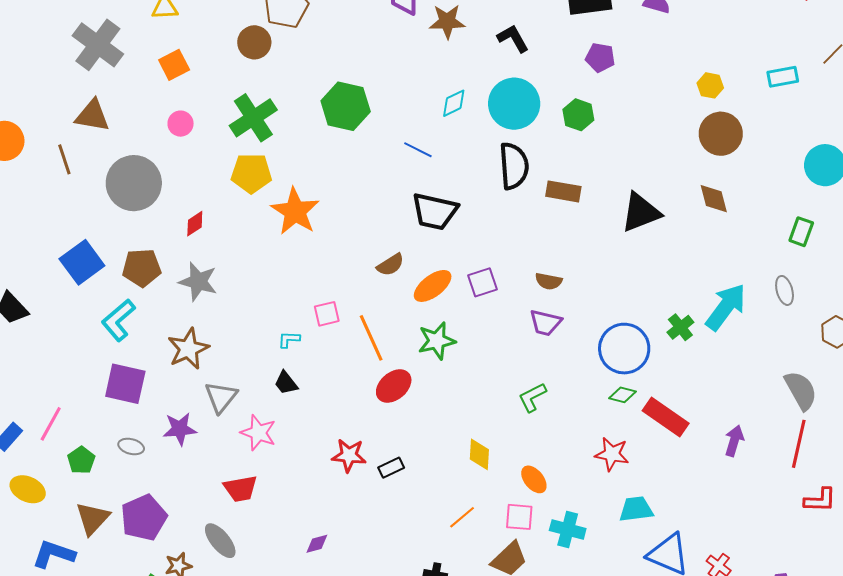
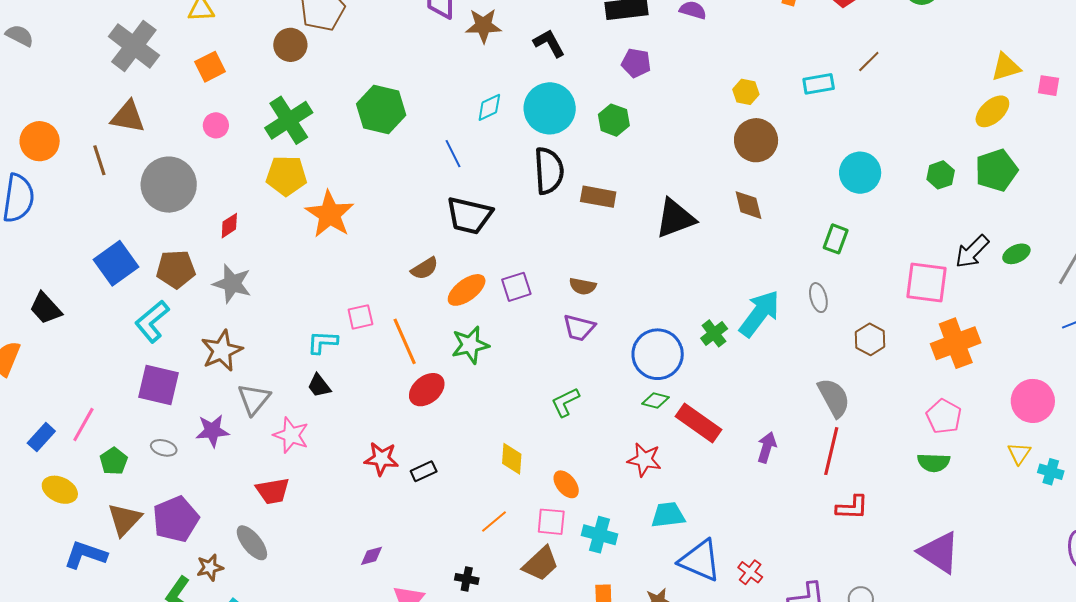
blue line: (418, 150) -> (453, 154), turned 36
cyan L-shape: (289, 339) -> (322, 342), size x1.4
purple diamond: (317, 544) -> (371, 556), moved

